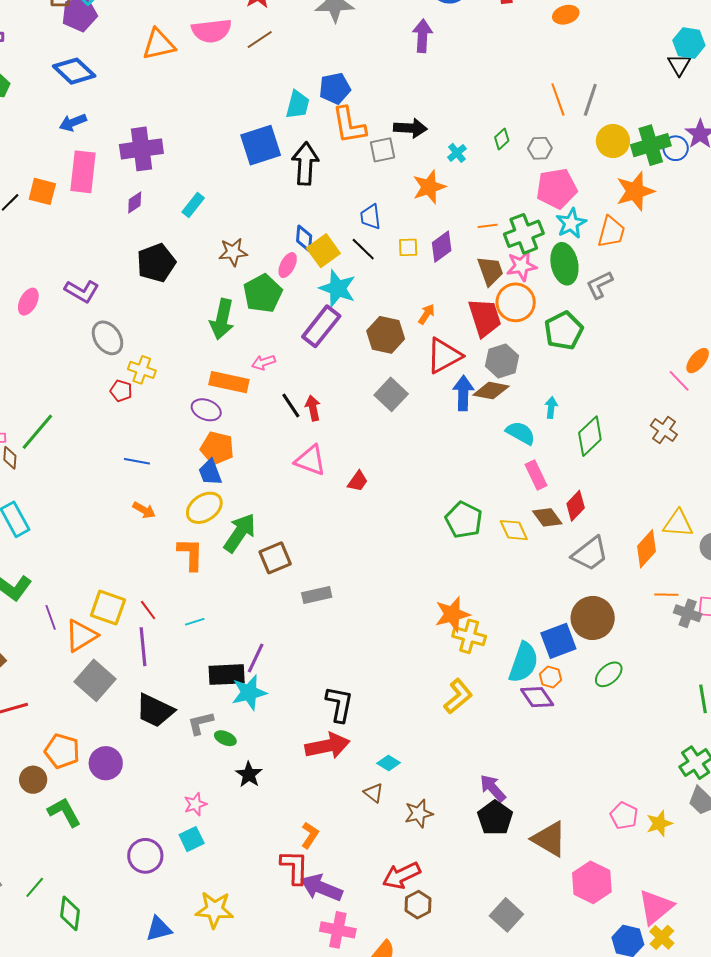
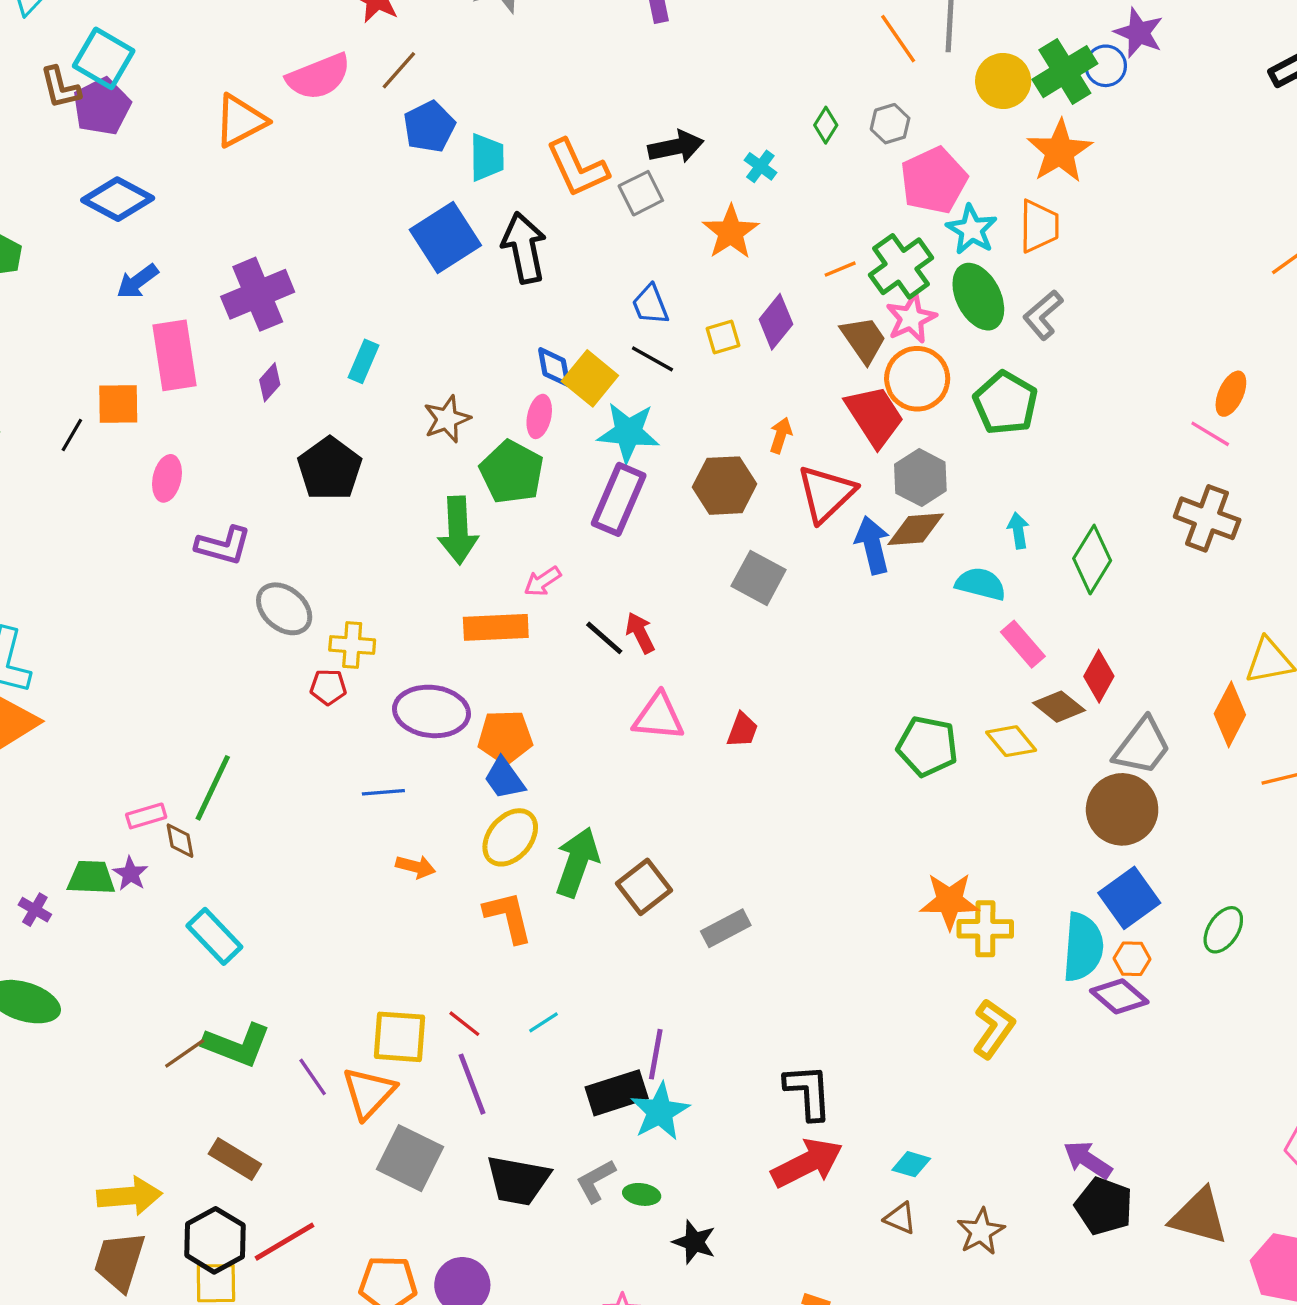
blue pentagon: (335, 88) -> (429, 127), moved
pink ellipse: (28, 302) -> (167, 478), moved
purple ellipse: (206, 410) -> (432, 711), moved, size x1.5
brown cross: (664, 430) -> (1207, 518), size x1.4
orange star: (452, 614) -> (949, 901), turned 30
brown circle: (593, 618) -> (1122, 809), moved

